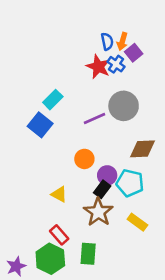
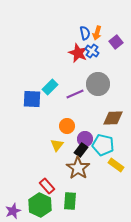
purple square: (134, 53) -> (116, 42), moved
cyan rectangle: (53, 100) -> (50, 87), moved
blue square: (40, 125) -> (32, 99), turned -36
yellow triangle: (59, 194) -> (57, 145), moved, turned 40
yellow rectangle: (137, 222) -> (116, 165), moved

